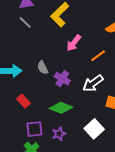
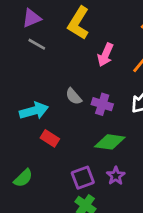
red rectangle: (23, 101) -> (50, 138), moved

